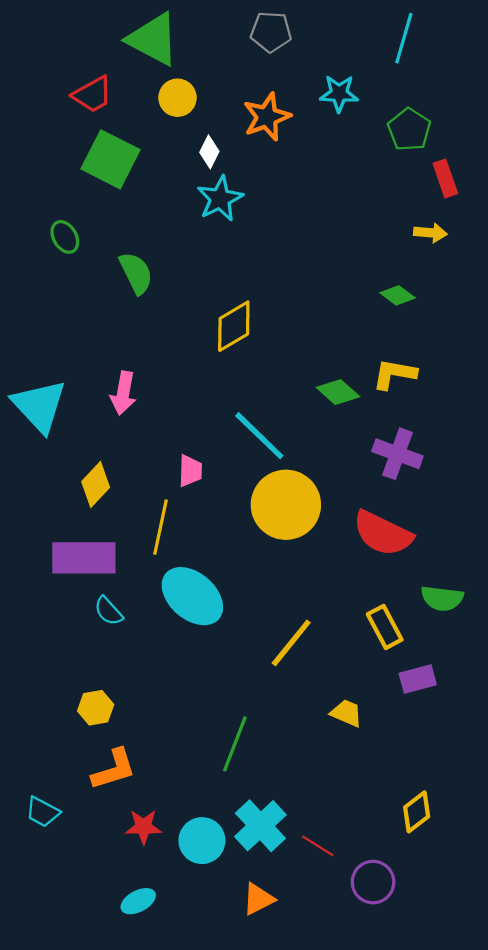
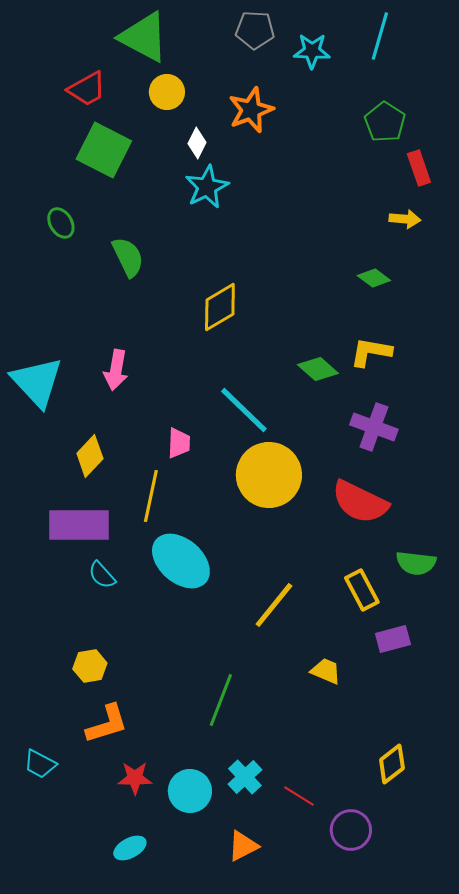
cyan star: (339, 93) -> (312, 51), moved
cyan cross: (260, 826) -> (245, 777), size x0.7

